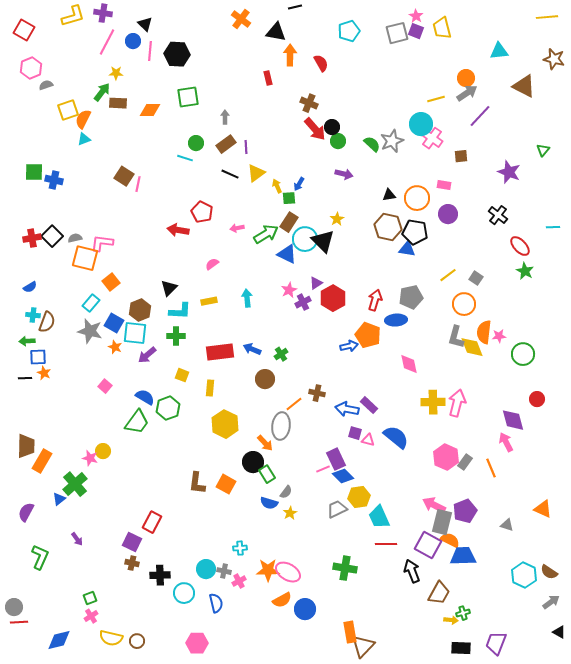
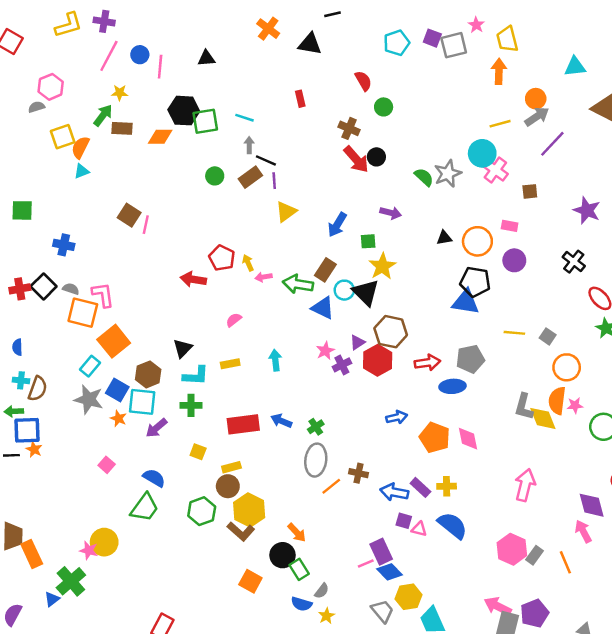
black triangle: (145, 24) -> (206, 58), moved, turned -49
purple square: (416, 31) -> (432, 38), moved
black hexagon: (177, 54) -> (184, 111), moved
orange arrow: (290, 55) -> (499, 71), moved
pink hexagon: (31, 68) -> (51, 87), moved
green circle: (338, 141) -> (384, 107), moved
cyan line: (185, 158) -> (244, 118), moved
black line: (230, 174) -> (266, 160), moved
blue cross: (54, 180) -> (64, 245), moved
blue arrow: (299, 184) -> (337, 225), size x1.5
yellow arrow: (277, 186) -> (248, 263), moved
green square: (289, 198) -> (368, 241), moved
yellow star: (337, 219) -> (382, 266), size x1.6
brown hexagon: (388, 227) -> (391, 332), moved
green arrow: (266, 234) -> (298, 284), turned -140
gray semicircle: (75, 238) -> (71, 289), turned 32
cyan circle: (305, 239) -> (344, 290), size x0.7
pink L-shape: (102, 243) -> (103, 295), turned 75
blue triangle: (407, 249) -> (466, 302), size x1.4
yellow line: (448, 275) -> (514, 333), turned 42
orange square: (111, 282) -> (114, 341), size x1.5
blue semicircle: (30, 287) -> (17, 347), turned 120
red arrow: (375, 300) -> (428, 363), turned 65
orange circle: (464, 304) -> (567, 367), moved
orange pentagon: (368, 335) -> (435, 437), moved
blue square: (38, 357) -> (27, 430), size x1.4
brown circle: (265, 379) -> (228, 486), moved
yellow rectangle: (210, 388) -> (231, 467), turned 70
yellow cross: (433, 402) -> (447, 486), moved, size x0.7
green hexagon: (168, 408) -> (202, 511), moved
gray ellipse: (281, 426) -> (316, 460), moved
yellow circle: (103, 451) -> (104, 542), size x1.5
orange rectangle: (42, 461) -> (32, 554), turned -55
brown L-shape: (197, 483) -> (241, 531), moved, turned -55
gray trapezoid: (337, 509) -> (382, 611), turned 75

